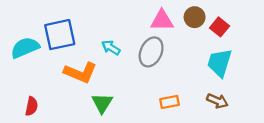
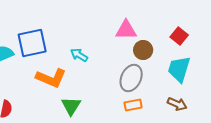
brown circle: (195, 17) -> (143, 50), moved
gray ellipse: (151, 52) -> (131, 78), moved

